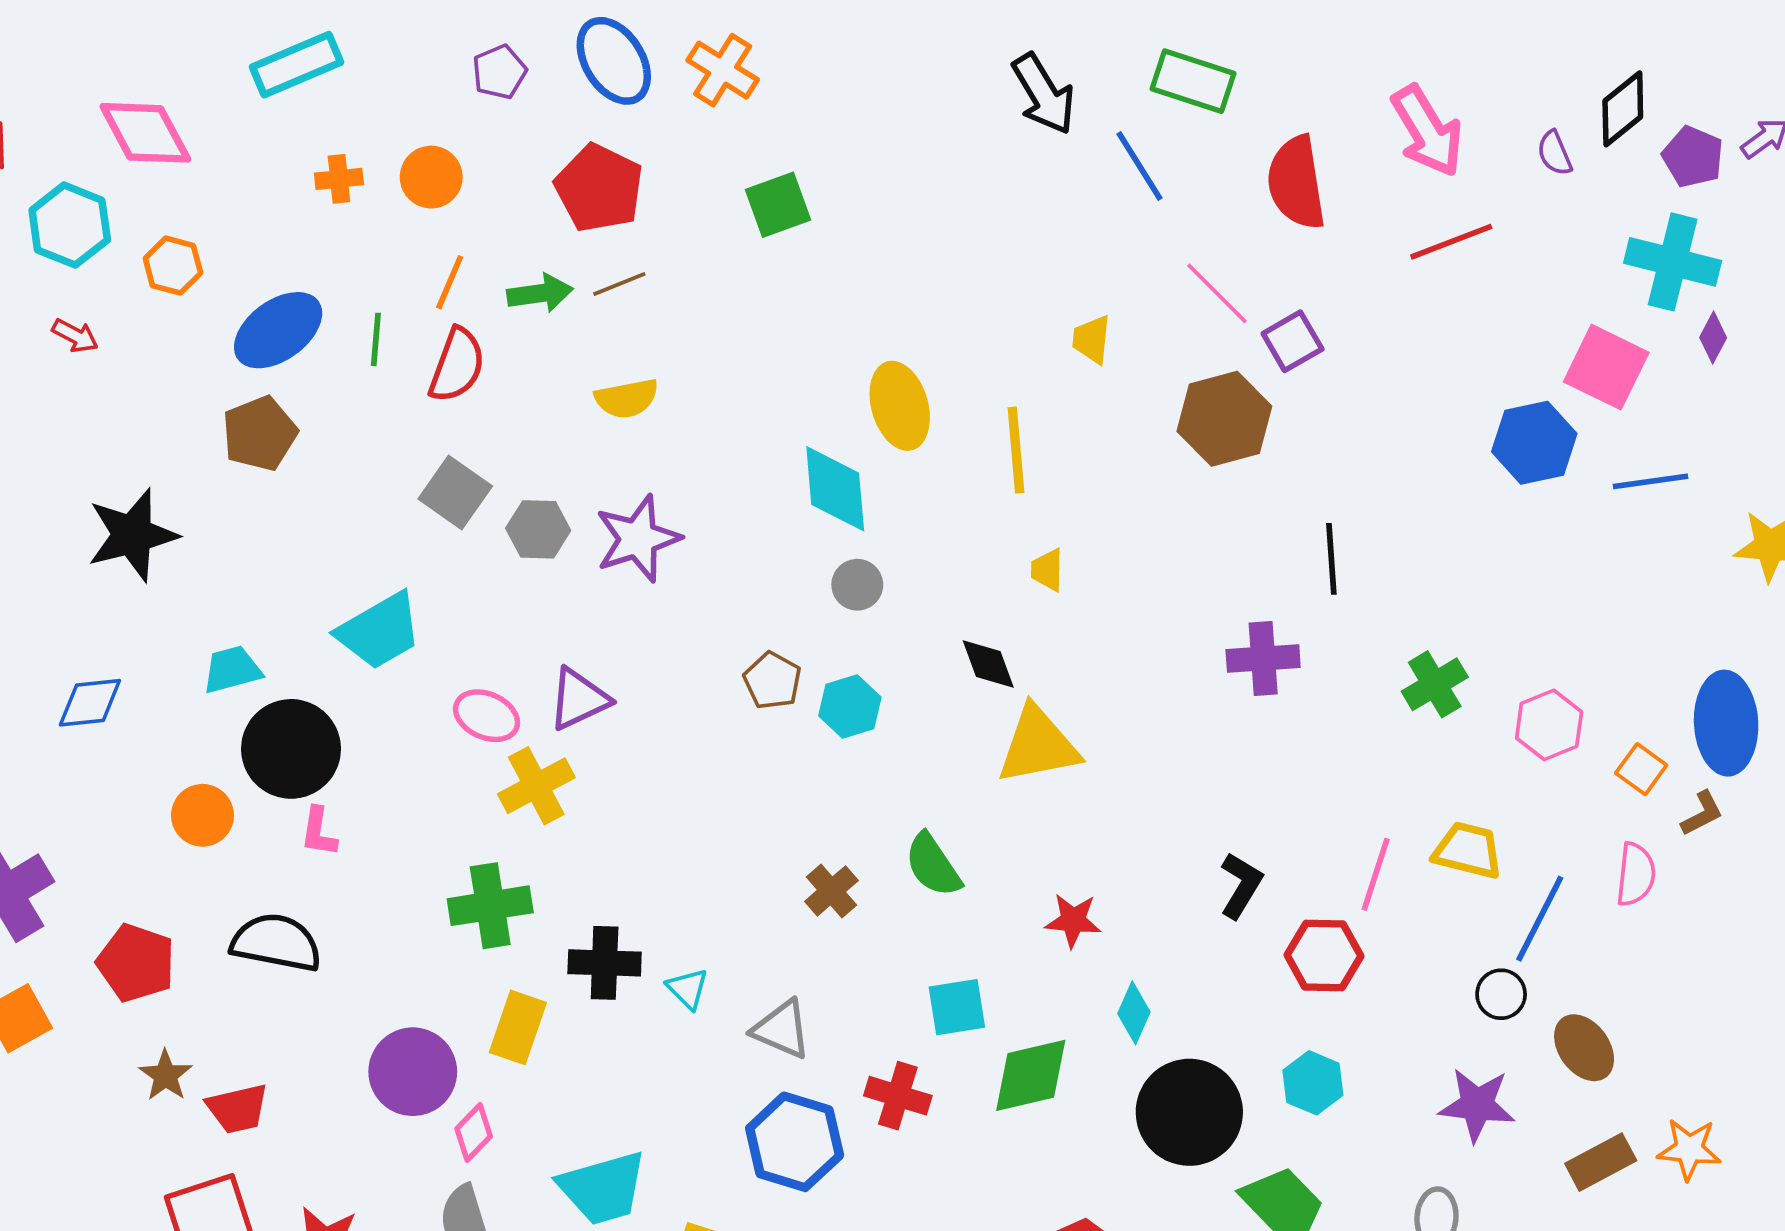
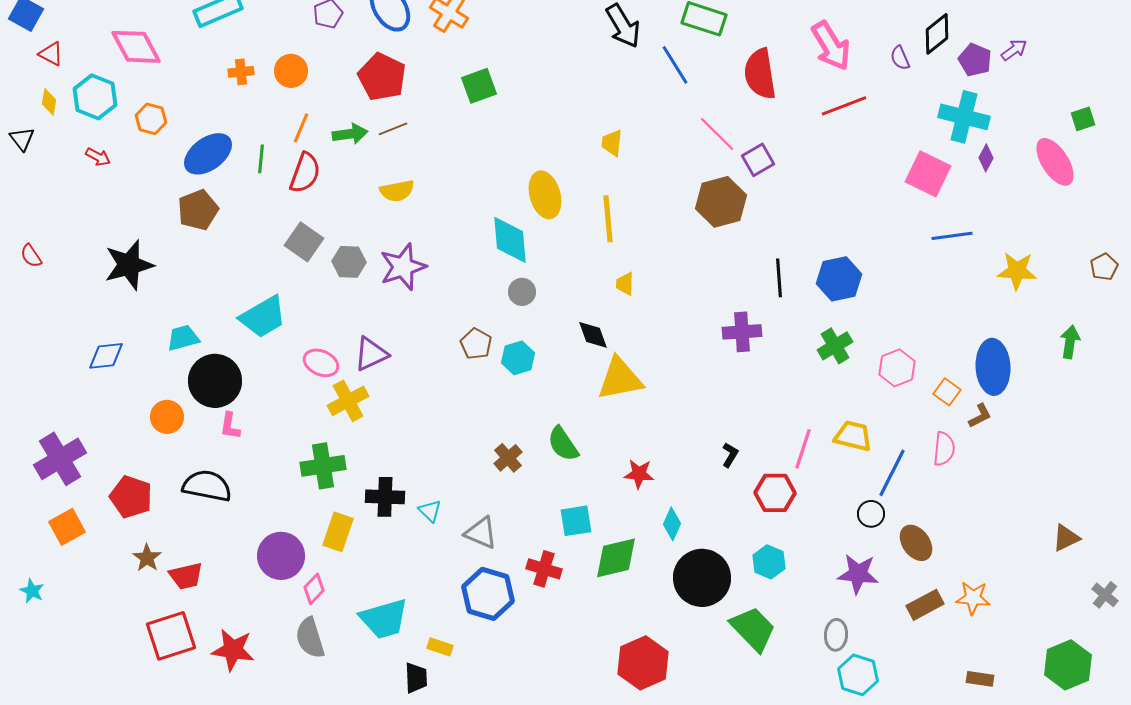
yellow trapezoid: (1092, 339) -> (612, 143), moved
blue hexagon: (1534, 443) -> (839, 279), moved
black L-shape: (1241, 885) -> (730, 455), size x0.7

